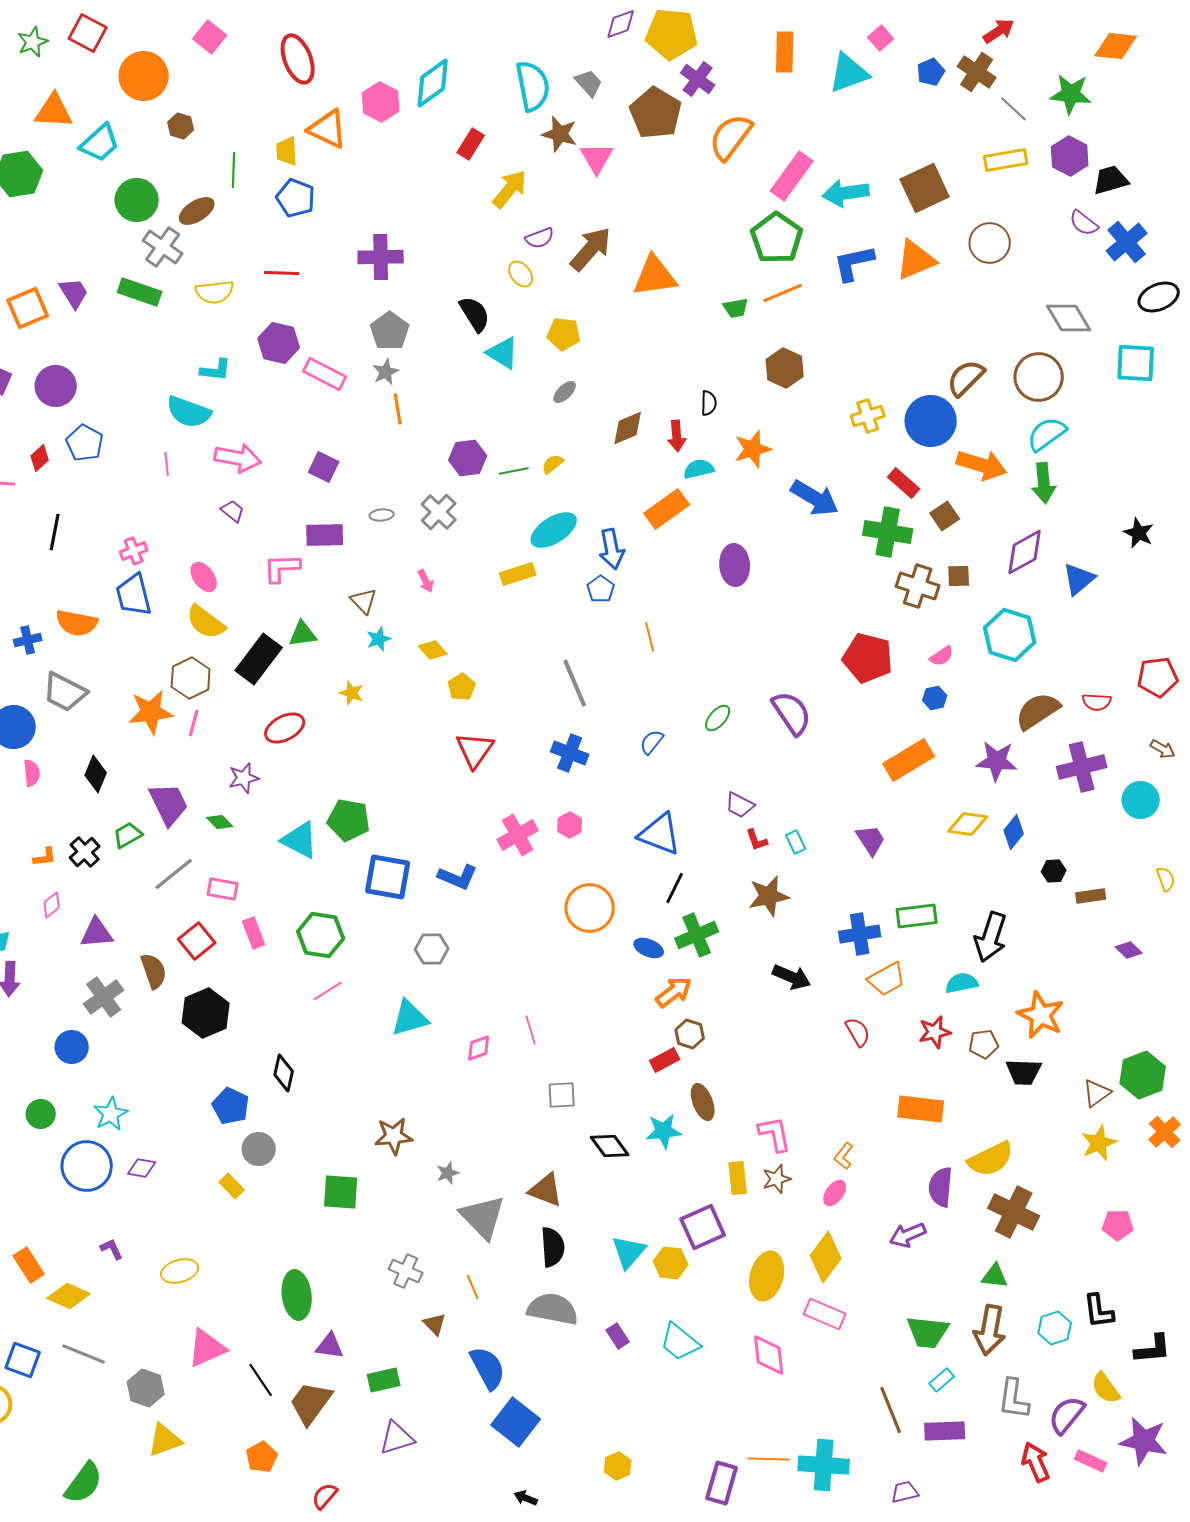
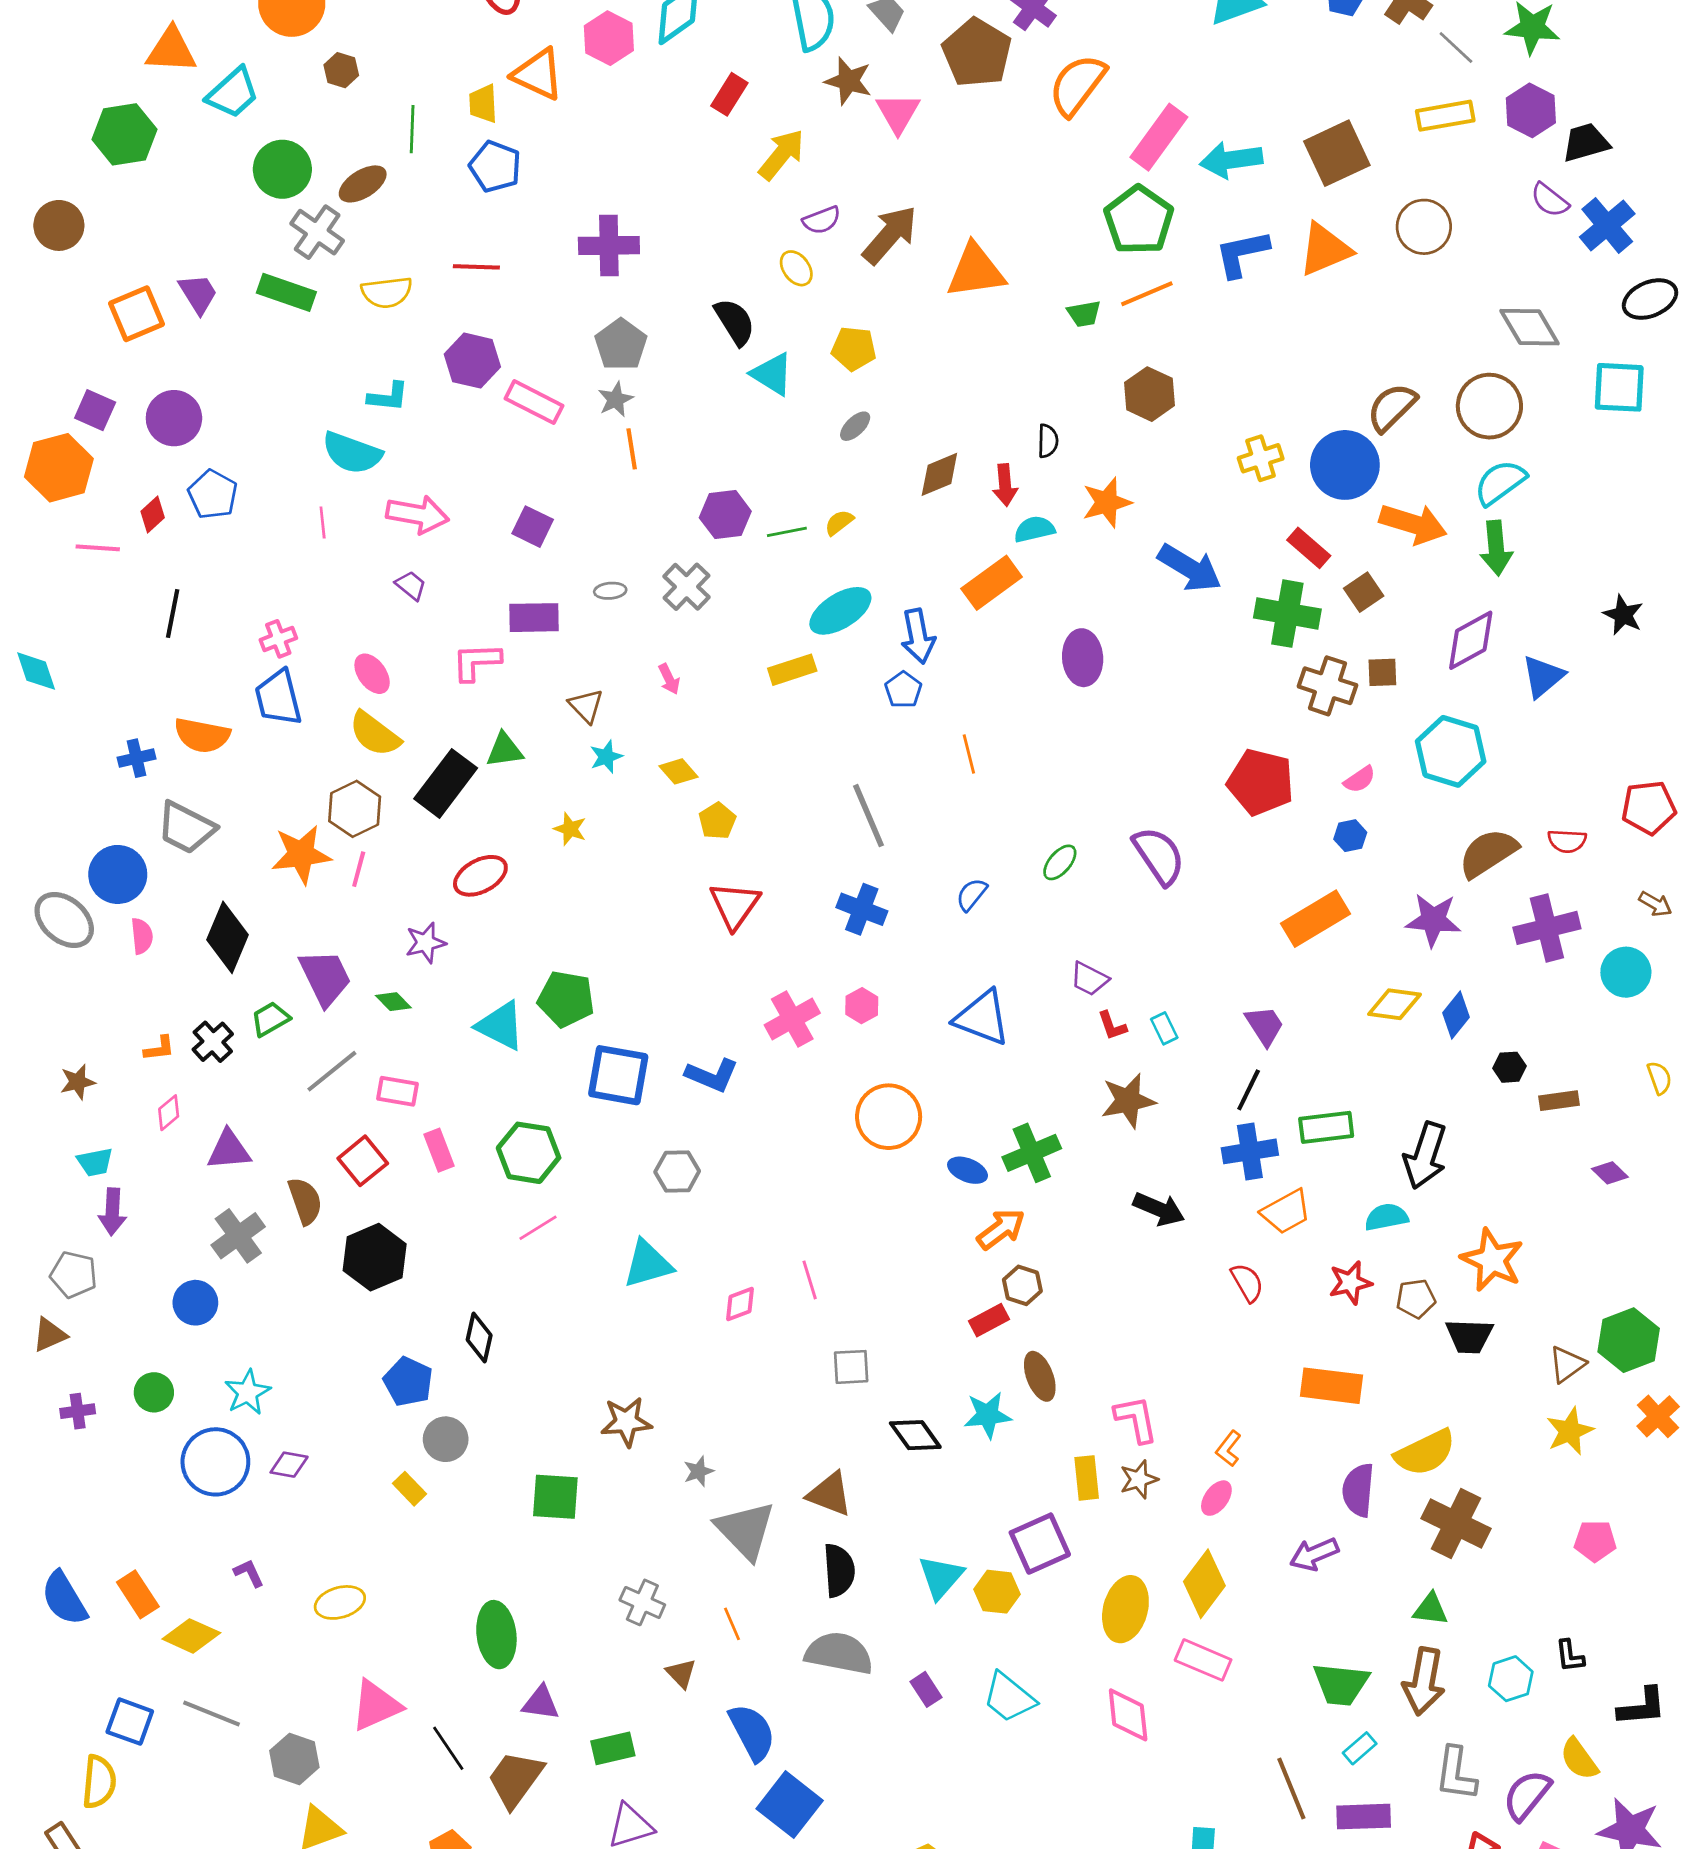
black diamond: (96, 774) -> (227, 937), size x1.4
black line: (675, 888) -> (1249, 1090), moved
black L-shape: (1099, 1311) -> (1570, 1656), size x0.7

